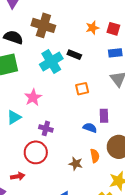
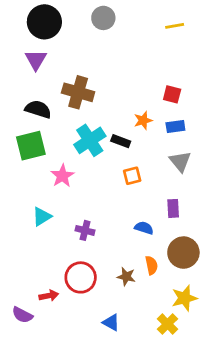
orange star: (92, 28) -> (143, 120), moved
black rectangle: (74, 55) -> (121, 141), moved
pink star: (33, 97) -> (62, 176), moved
purple rectangle: (104, 116) -> (173, 208), moved
red circle: (36, 152) -> (81, 277), moved

